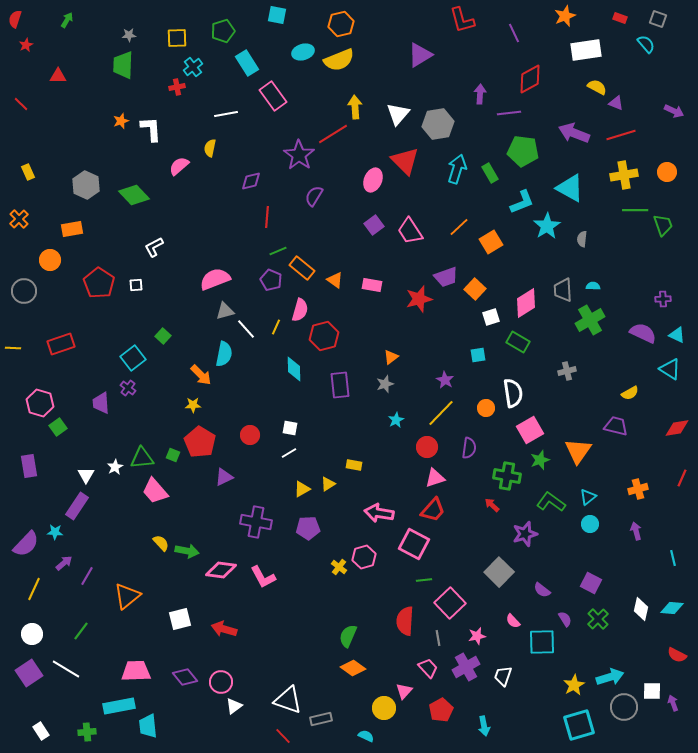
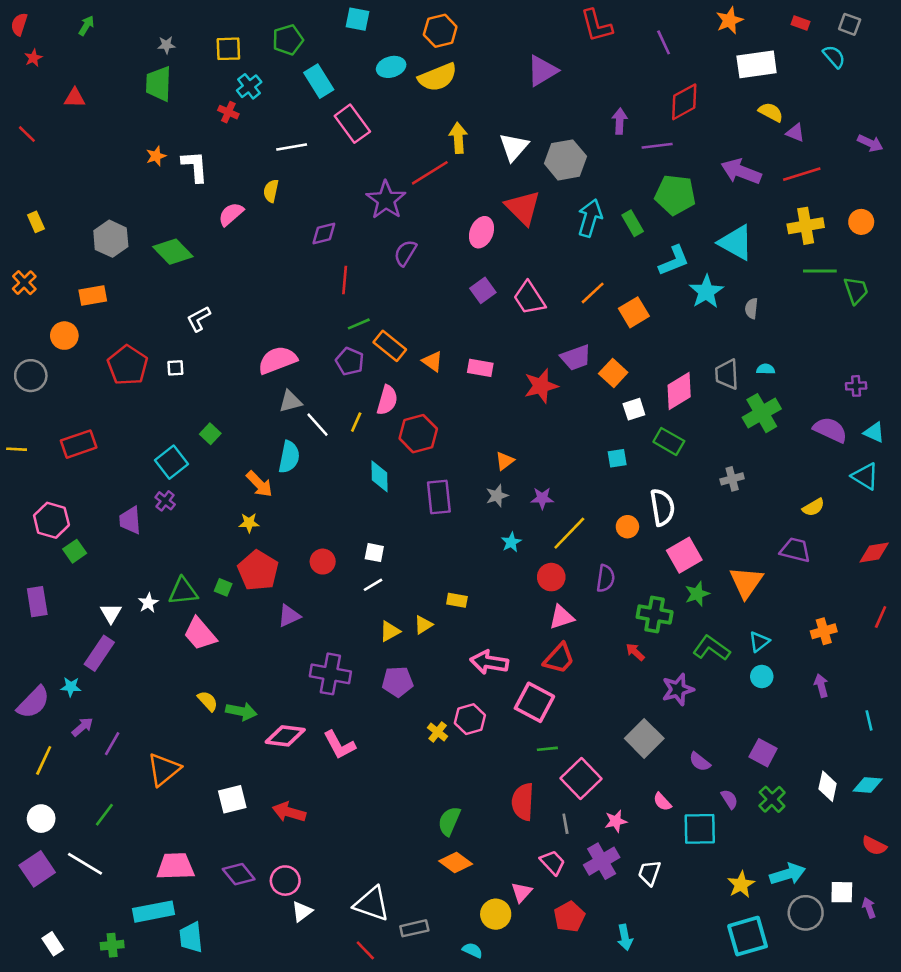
red cross: (177, 87) -> (228, 112), turned 35
purple star: (445, 380) -> (542, 498), moved, turned -30

